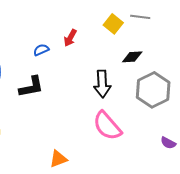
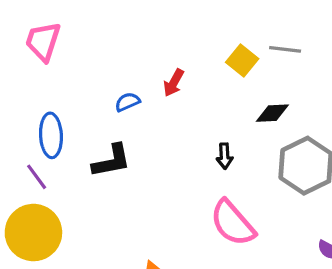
black arrow: (102, 84) -> (225, 156), size x0.6

